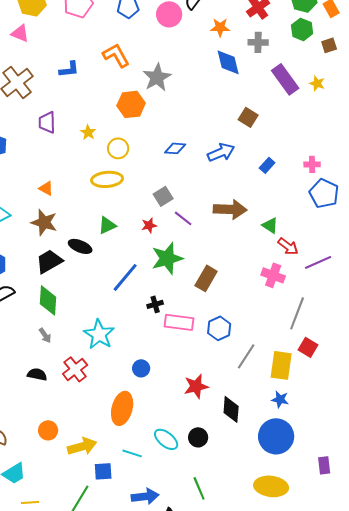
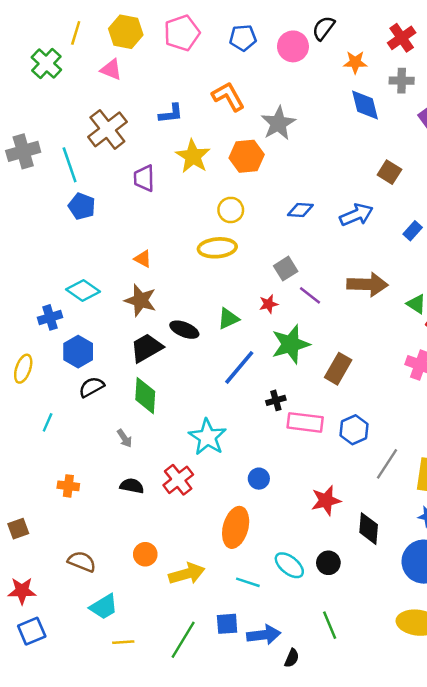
yellow star: (88, 132) -> (193, 156), moved, size x1.8
green triangle: (107, 225) -> (228, 319), moved
gray arrow: (45, 335) -> (125, 438), moved
blue square: (103, 471) -> (227, 624), moved

